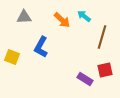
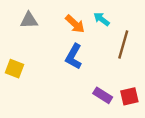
blue L-shape: (41, 47) -> (74, 57), moved
red square: (105, 70) -> (129, 96), moved

